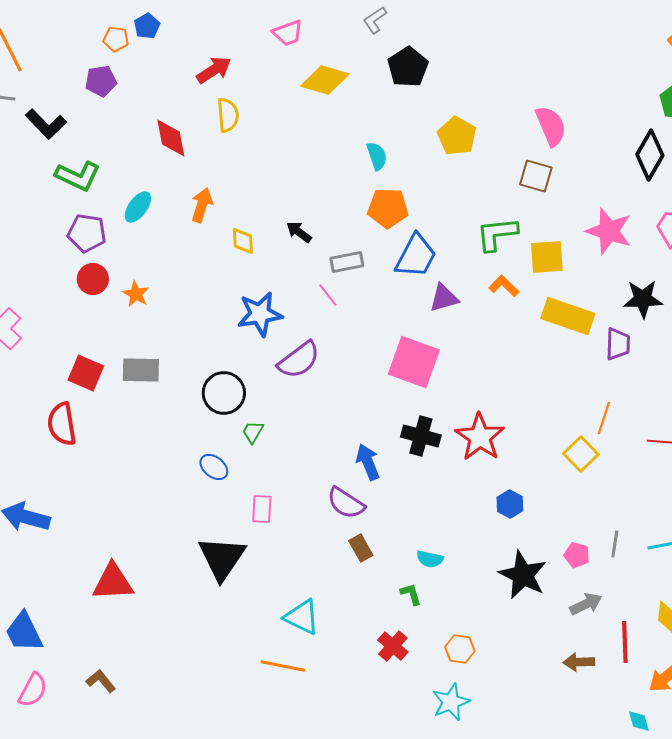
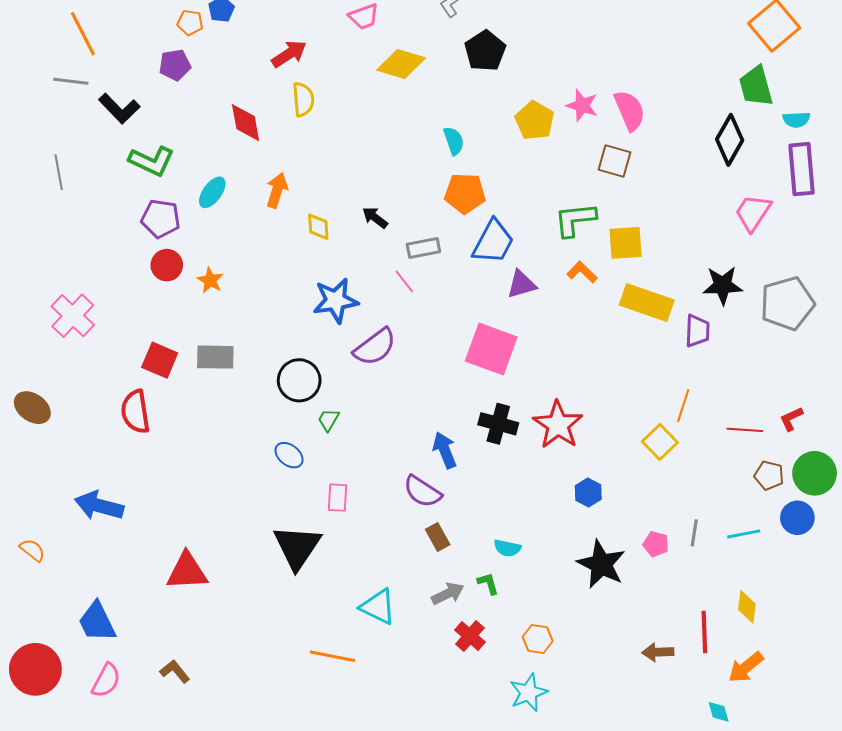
pink star: (609, 231) -> (582, 105), moved, size x0.7
gray arrow: (586, 604) -> (448, 594), moved
orange line: (283, 666) -> (332, 656), moved

